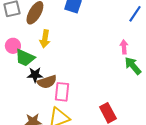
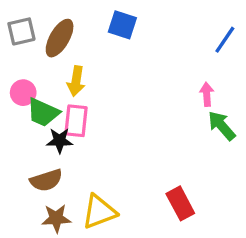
brown semicircle: (47, 82) -> (46, 180), moved
pink rectangle: (62, 92) -> (76, 121), moved

